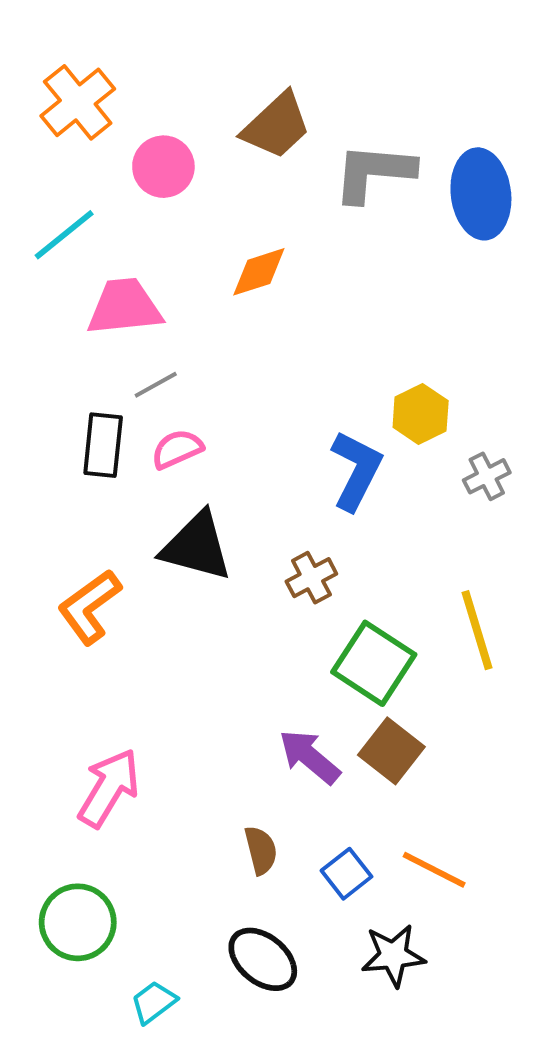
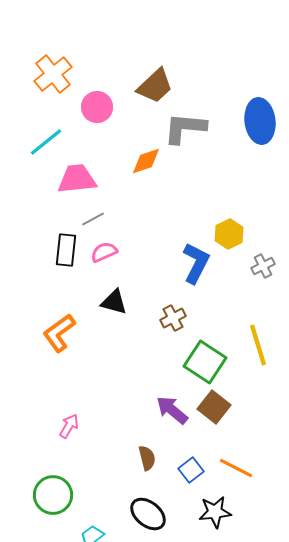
gray L-shape: (374, 172) -> (185, 128), moved
black triangle: (197, 546) -> (114, 302), size x0.7
pink arrow: (109, 788) -> (69, 426), size x0.6

